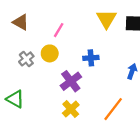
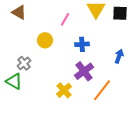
pink line: (59, 30) -> (65, 19), moved
gray cross: (26, 59) -> (24, 63), moved
purple cross: (71, 81) -> (84, 71), moved

